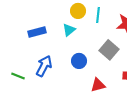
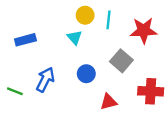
cyan triangle: (69, 30) -> (75, 37), turned -32
blue rectangle: (37, 32) -> (25, 40), moved

